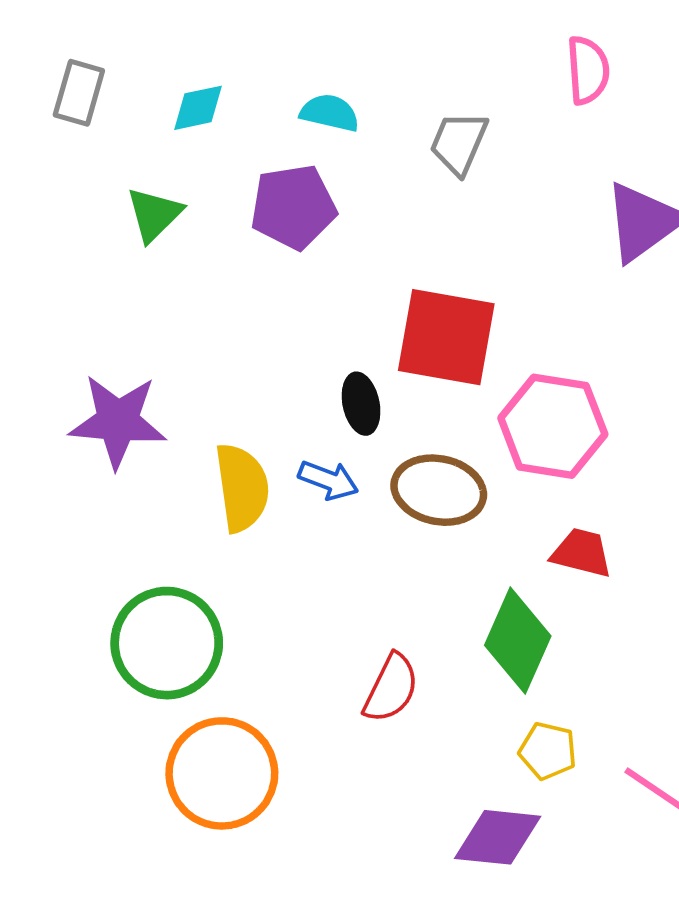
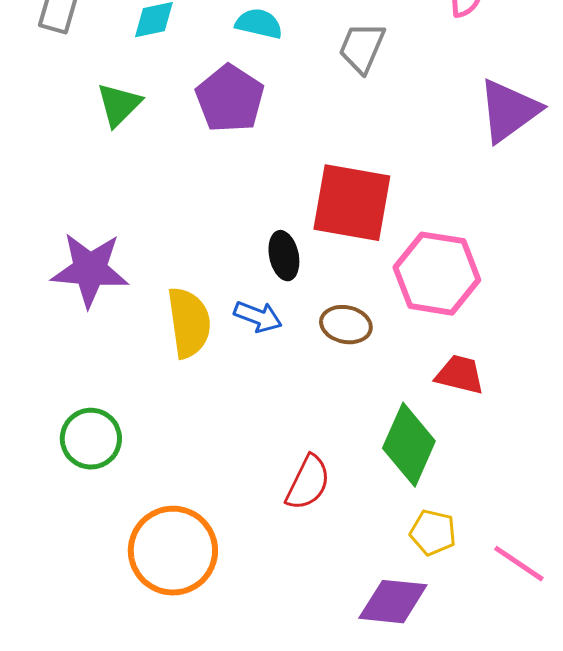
purple pentagon: (293, 207) -> (230, 99), turned -30
brown ellipse: (439, 490) -> (346, 325), size x0.7
green circle: (167, 643) -> (91, 439), moved, size x0.7

